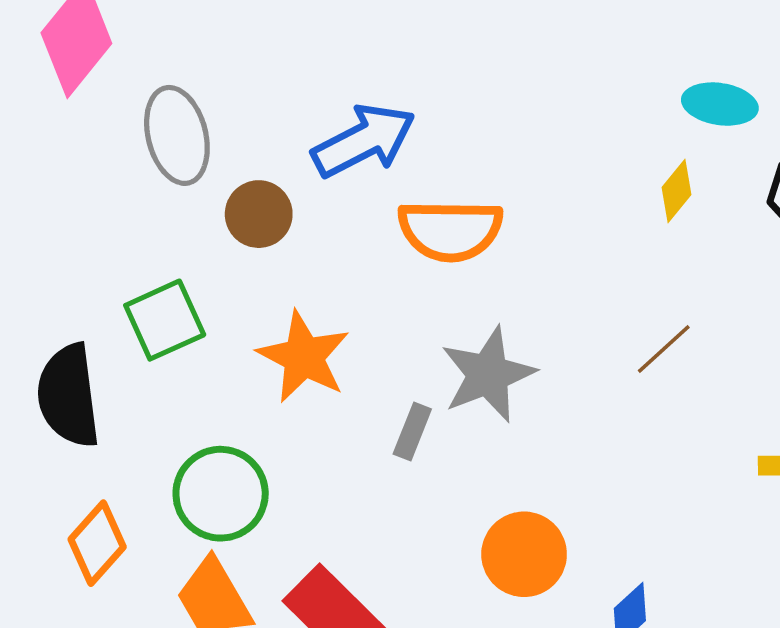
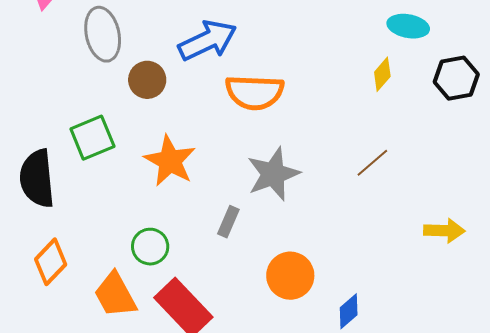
gray rectangle: (412, 431) -> (228, 222), moved
green circle: (221, 494) -> (150, 247), moved, size x0.7

